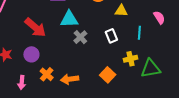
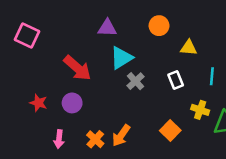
cyan triangle: (69, 19) -> (121, 58), turned -30
yellow cross: (131, 59) -> (200, 110), turned 32
orange cross: (47, 74) -> (95, 139), moved
orange arrow: (70, 79) -> (121, 135), turned -48

